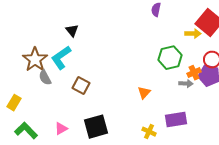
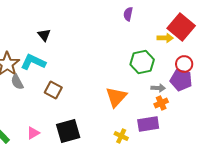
cyan L-shape: (61, 58) -> (33, 62), turned 60
orange cross: (194, 73) -> (161, 103), moved
orange triangle: (144, 93) -> (116, 97), size x1.6

